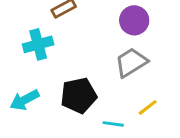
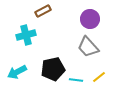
gray trapezoid: (131, 62) -> (88, 47), turned -100
cyan line: (113, 124) -> (76, 80), moved

